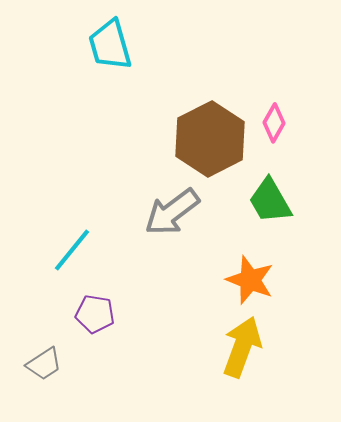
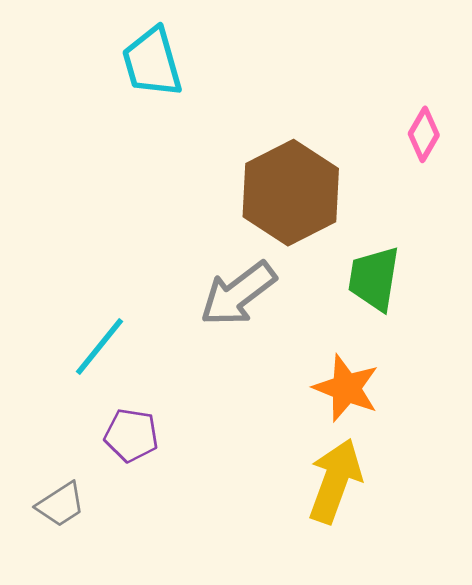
pink diamond: (274, 123) -> (424, 134), moved
green trapezoid: (270, 201) -> (374, 279), turned 39

